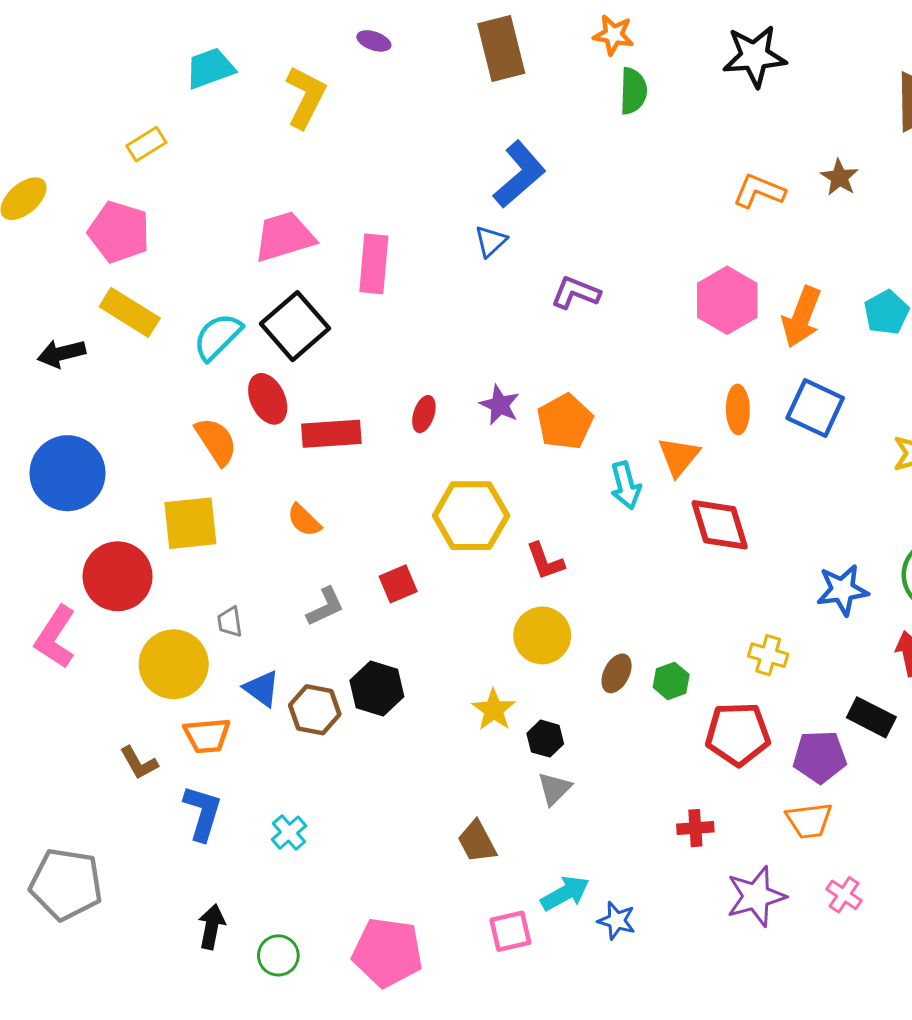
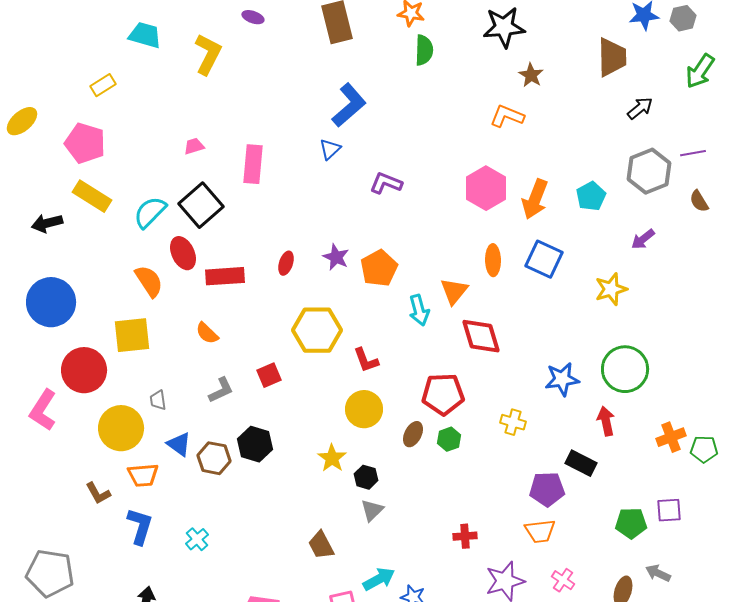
cyan trapezoid: (210, 68) -> (145, 35), turned 36
brown star: (839, 177) -> (531, 75), moved
pink trapezoid: (284, 237) -> (194, 146), size x0.5
red pentagon: (738, 734) -> (443, 394), moved

